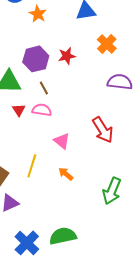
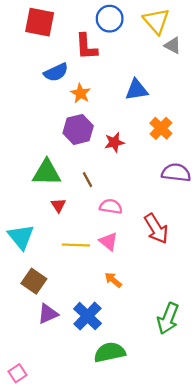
purple hexagon: (36, 59) -> (78, 129), moved
pink semicircle: (42, 110) -> (111, 206), moved
yellow line: (32, 166) -> (76, 245), moved, turned 75
green arrow: (112, 191) -> (168, 318), moved
blue cross: (27, 243) -> (87, 316), moved

